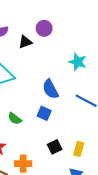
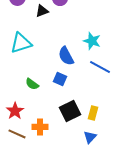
cyan star: (78, 62) -> (92, 41), moved
black square: (55, 147) -> (70, 111), size x1.5

